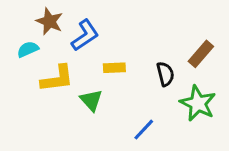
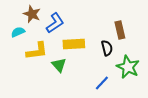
brown rectangle: (201, 54) -> (120, 30), moved, turned -54
yellow rectangle: (114, 68) -> (74, 44), size x1.5
blue line: (144, 130) -> (102, 83), moved

